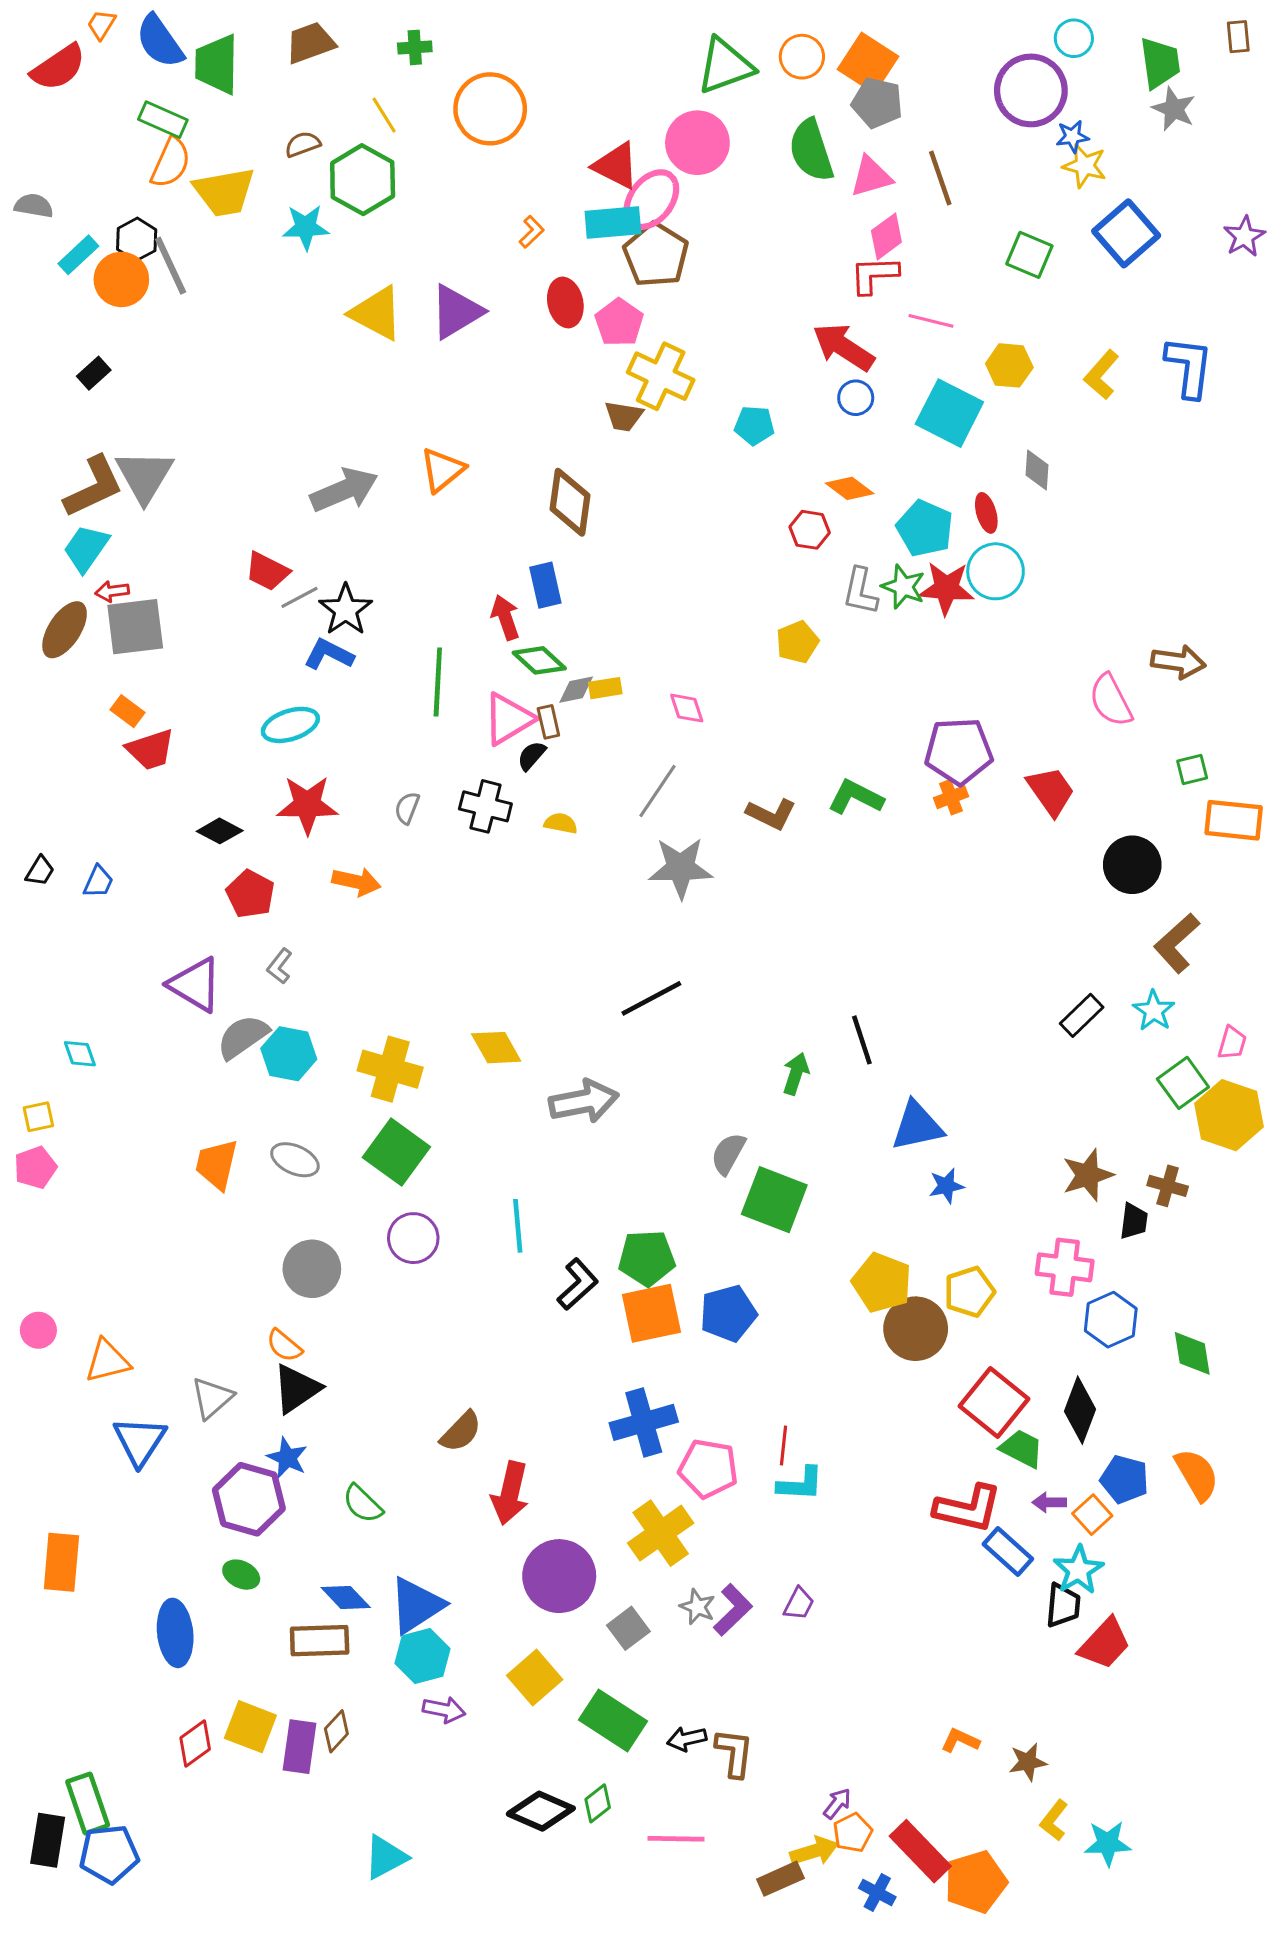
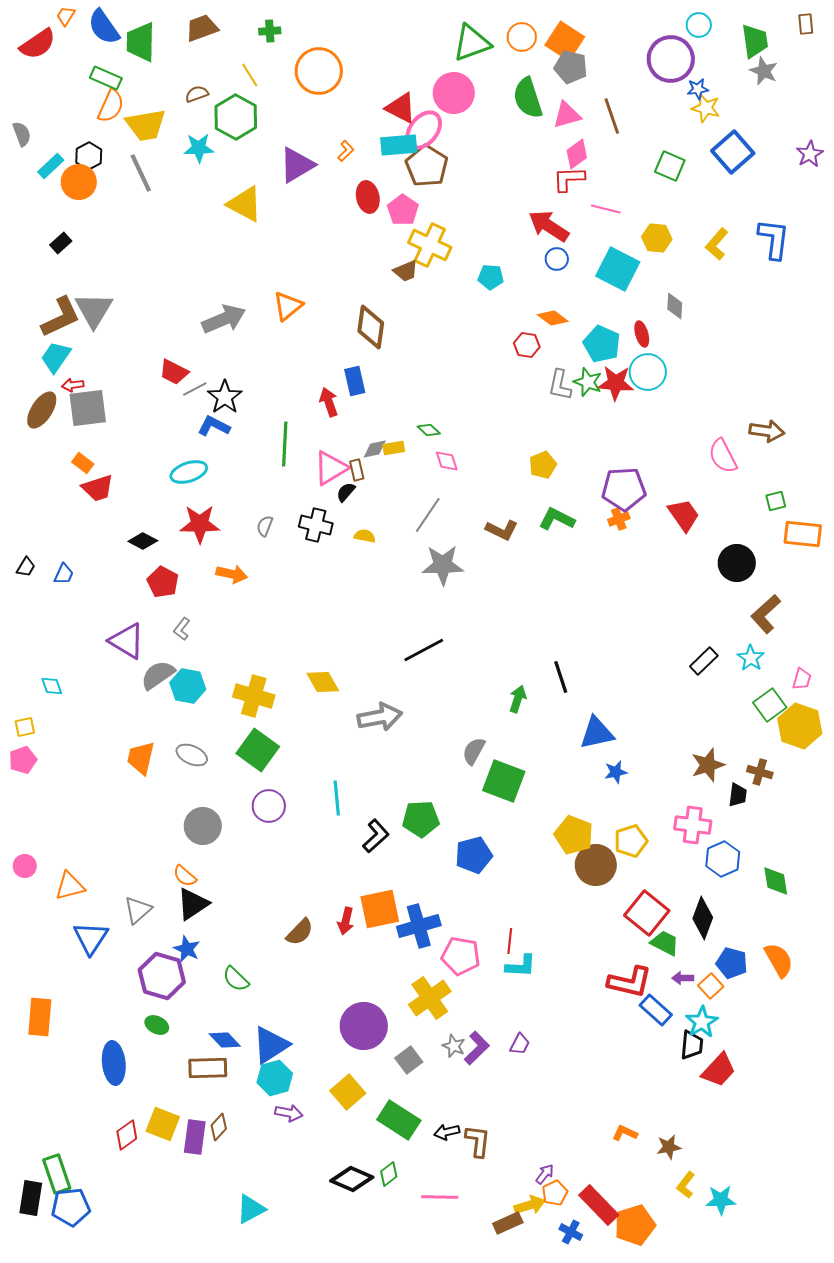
gray semicircle: (34, 206) -> (22, 134), turned 60
gray line: (171, 266) -> (141, 173), moved
purple triangle: (456, 312) -> (297, 165), moved
brown trapezoid: (624, 416) -> (406, 271), turned -32
yellow pentagon: (797, 642) -> (543, 465), moved
green diamond: (539, 660) -> (429, 430), moved, size x0.7
orange square: (651, 1313) -> (380, 909), moved
red arrow: (510, 1493) -> (346, 921), moved, size x0.7

